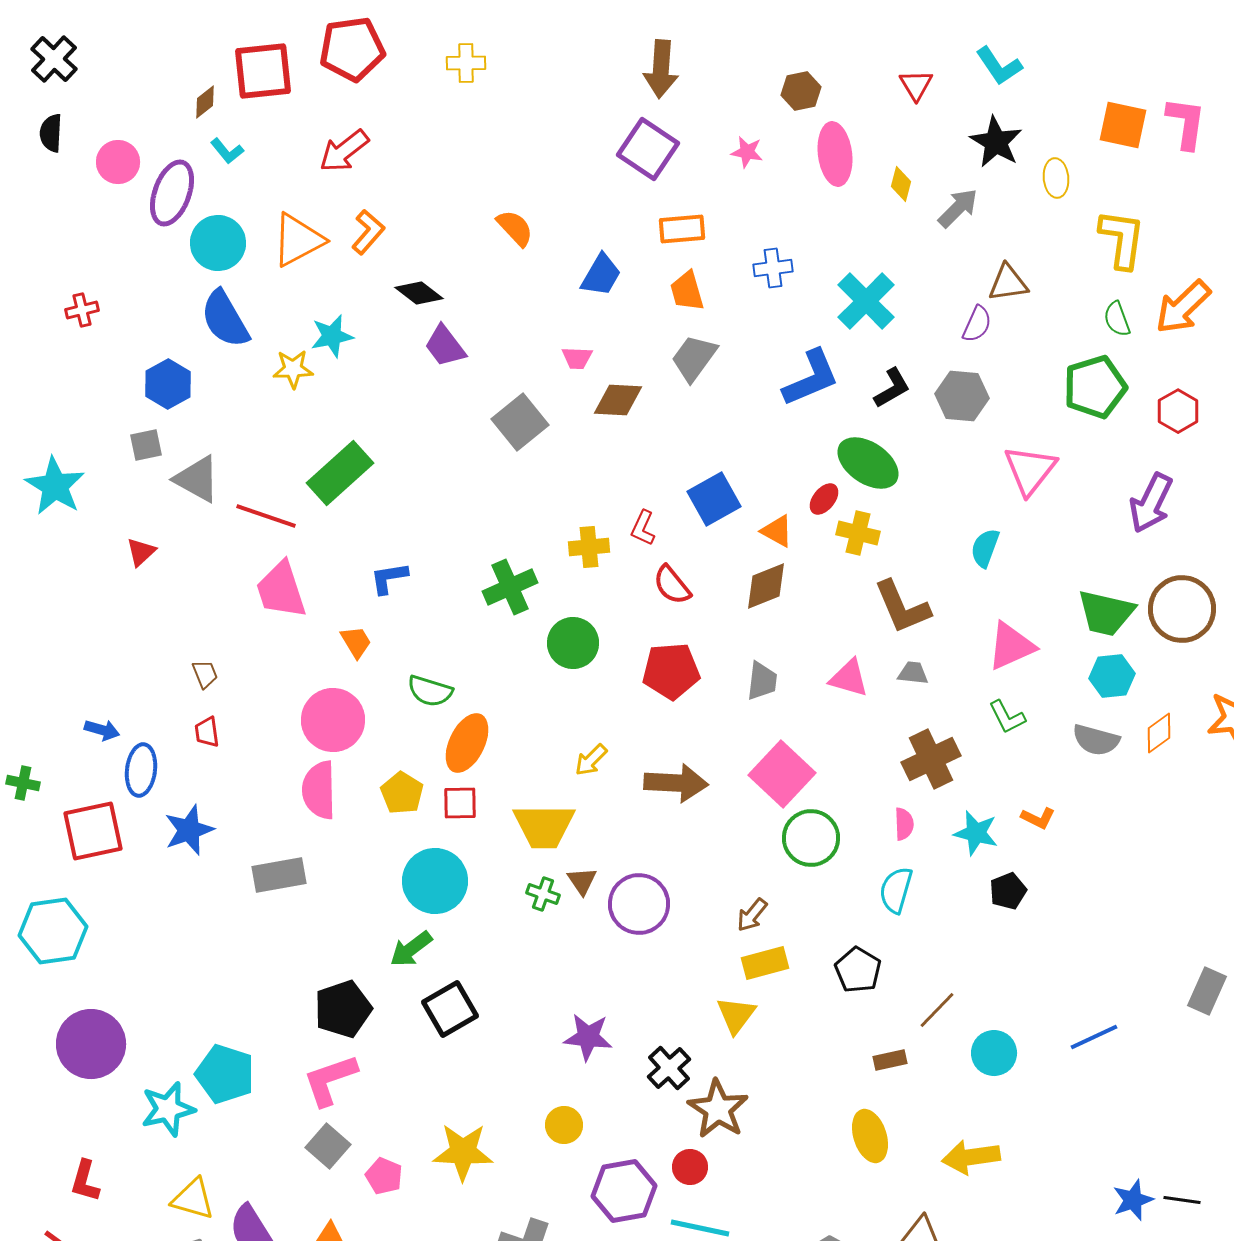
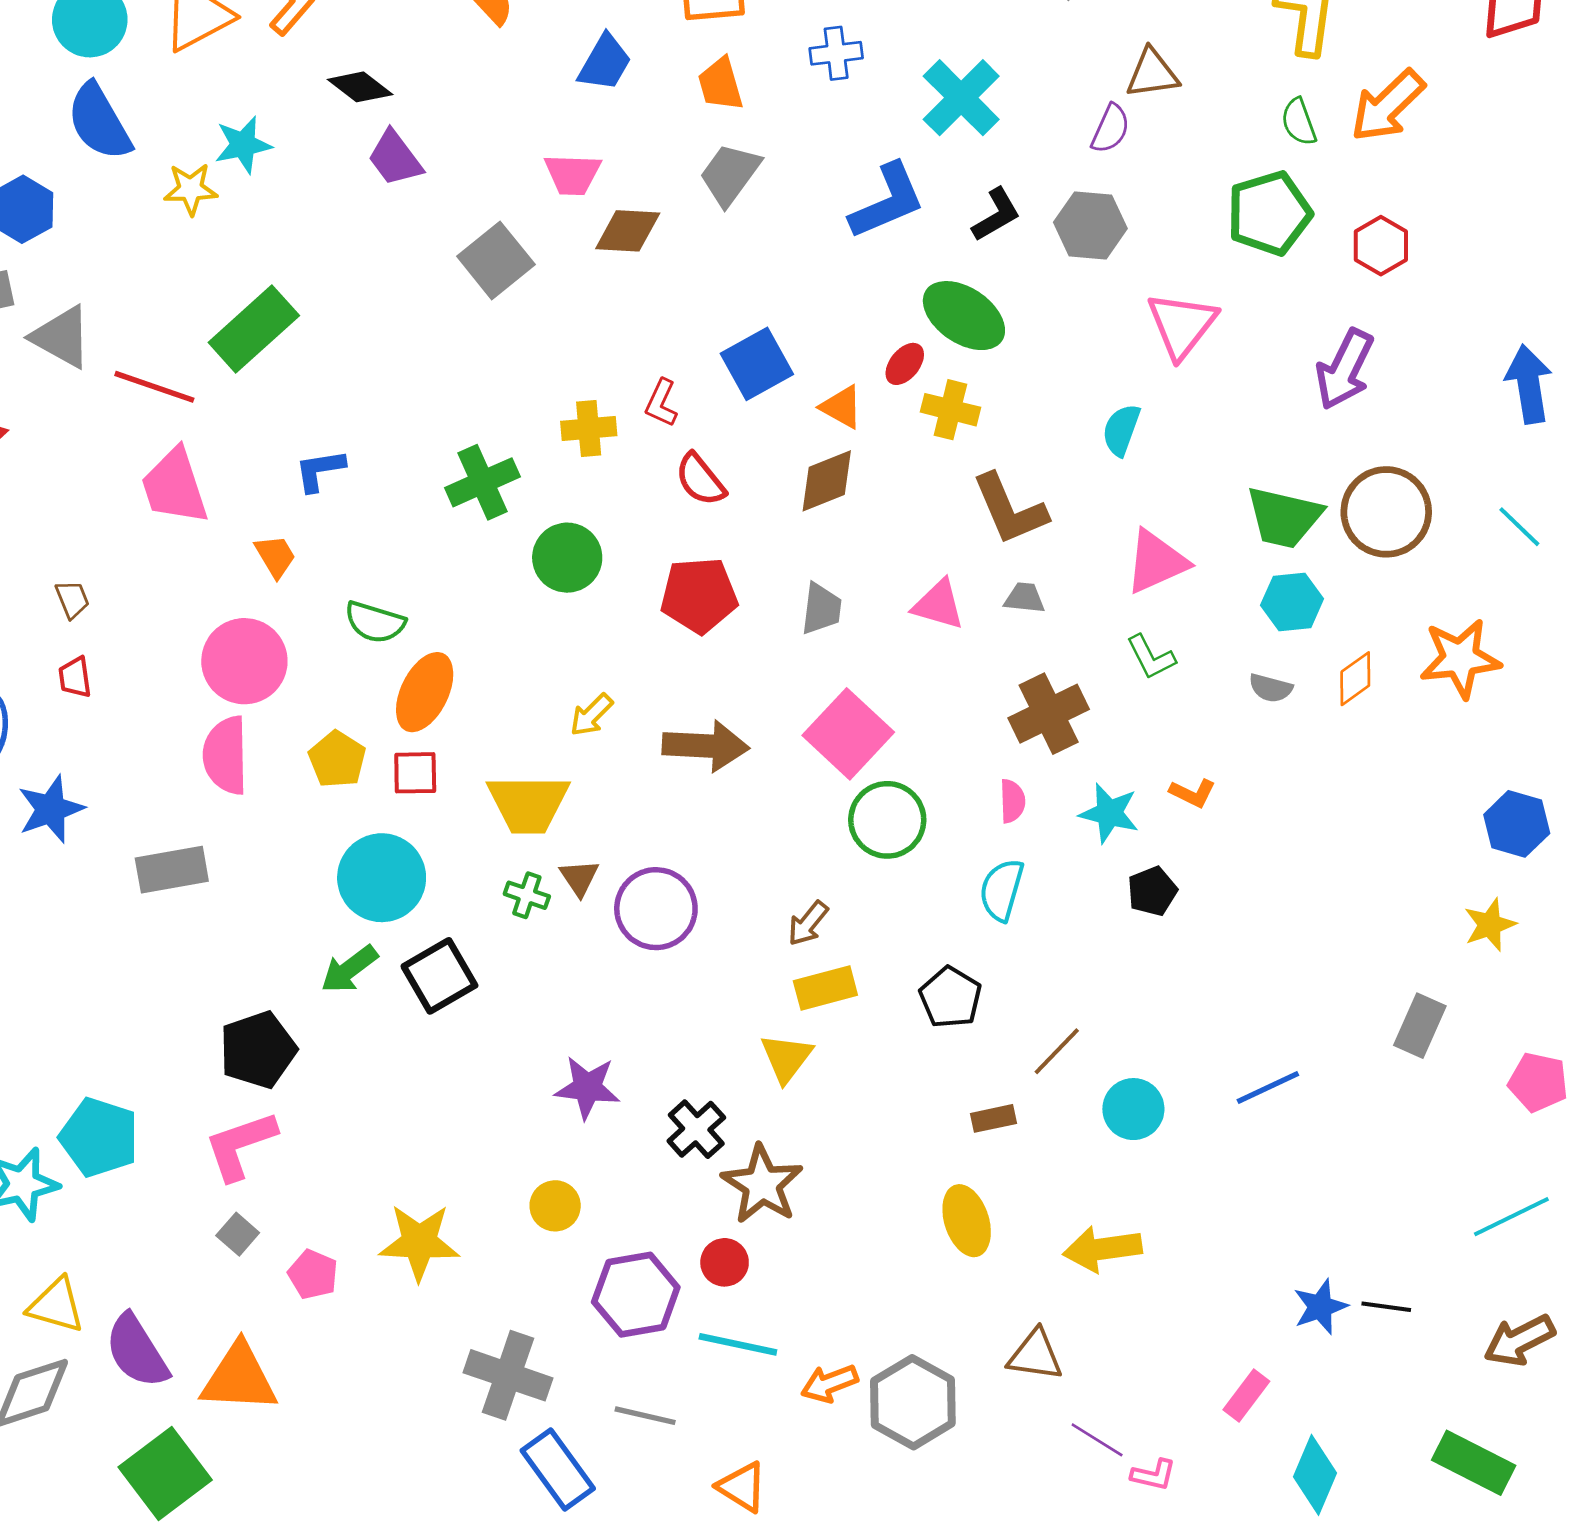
pink trapezoid: (577, 358) -> (573, 174), size x1.4
gray semicircle: (1096, 740) -> (1271, 688), size x0.7
black square: (450, 1009) -> (439, 976), moved
gray square: (328, 1146) -> (238, 1234), size x0.7

